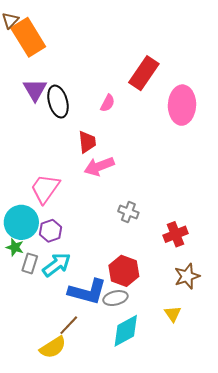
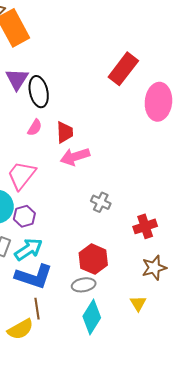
pink semicircle: (108, 103) -> (35, 128), moved
blue L-shape: (87, 292) -> (34, 277), moved
brown line: (69, 325) -> (37, 309), turned -55
cyan diamond: (126, 331) -> (92, 317), turned -32

